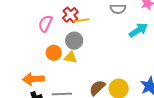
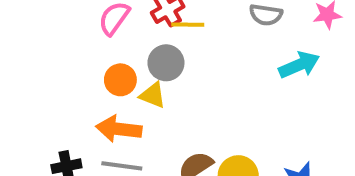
orange arrow: (33, 79) -> (119, 129), moved

